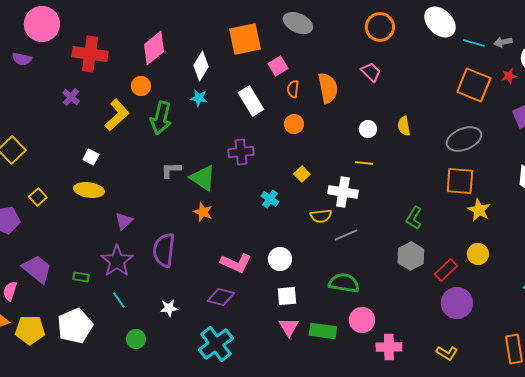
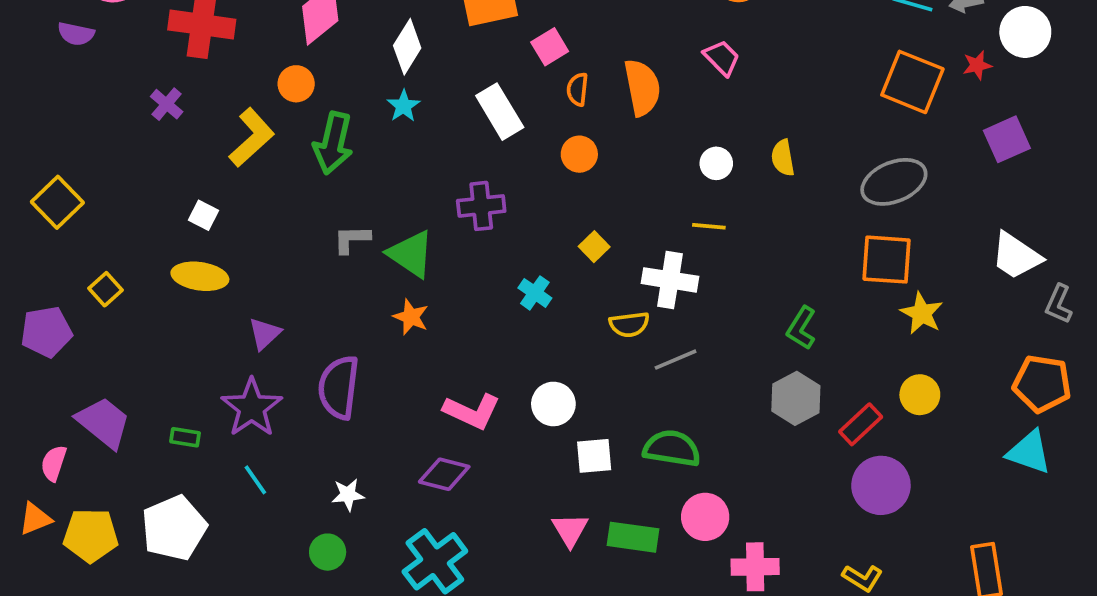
cyan star: (199, 98) -> (403, 106), turned 30
white square: (287, 296) -> (594, 456), moved
green circle: (136, 339) -> (328, 552), moved

